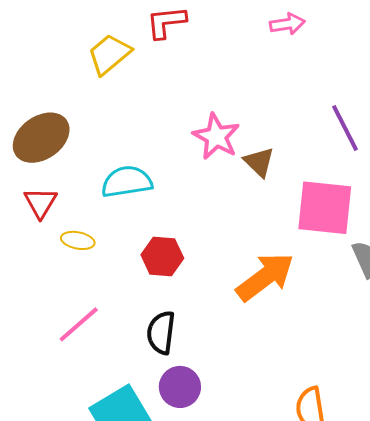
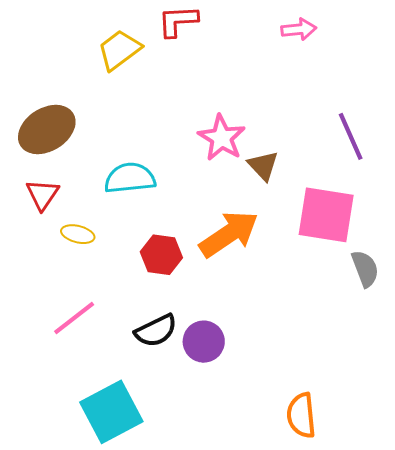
orange arrow: (265, 277) -> (229, 234), moved
black semicircle: (161, 333) -> (156, 331), turned -126
purple circle: (180, 387) -> (204, 342), moved

